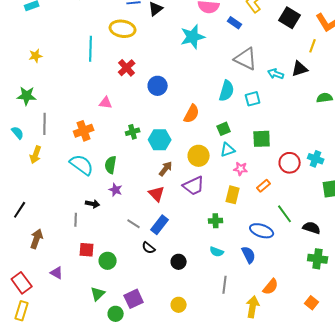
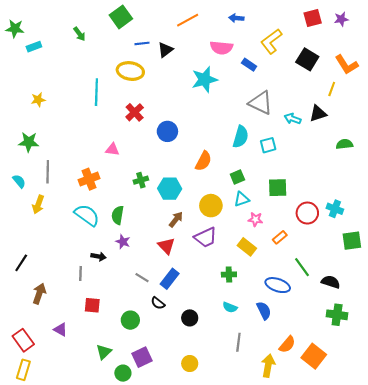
yellow rectangle: (233, 195) -> (247, 247), turned -66
green circle: (108, 261) -> (130, 320), moved
orange square: (312, 303) -> (314, 356), moved, size x1.6

